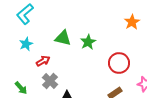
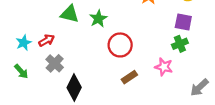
cyan star: (26, 44) -> (24, 43), moved
red circle: (119, 63) -> (120, 45), moved

